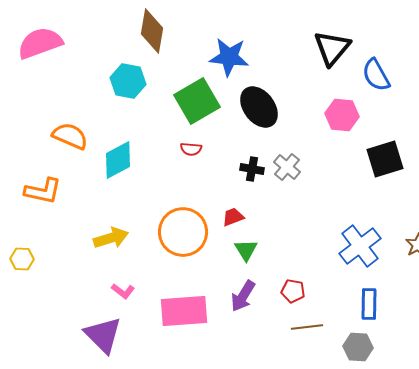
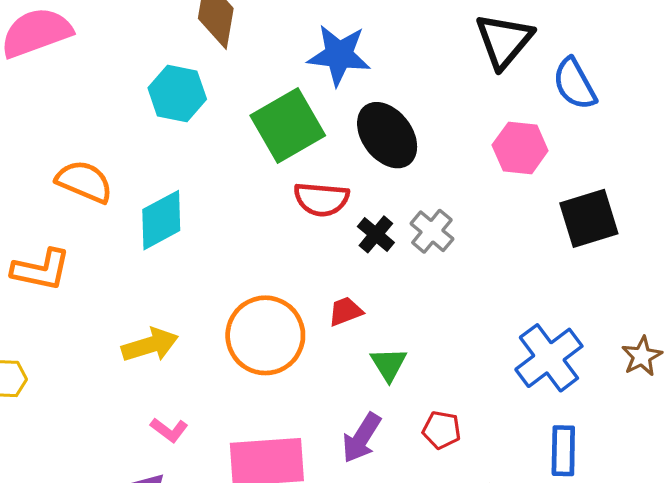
red semicircle: (191, 149) -> (321, 199), moved, size x1.6
black cross: (252, 169) -> (376, 234), turned 30
green triangle: (246, 250) -> (389, 364), moved

